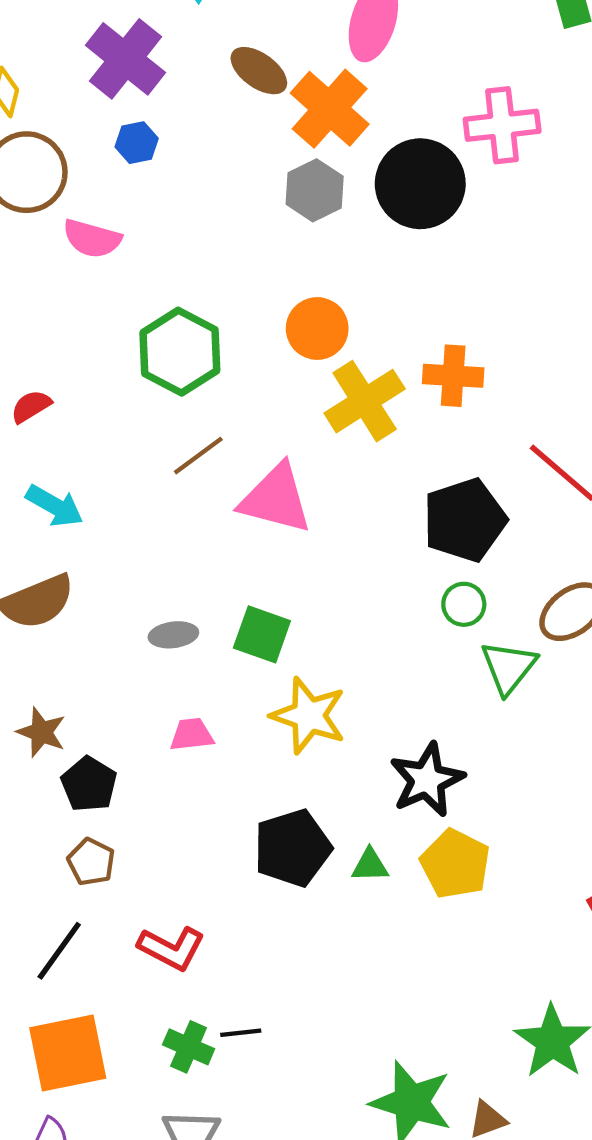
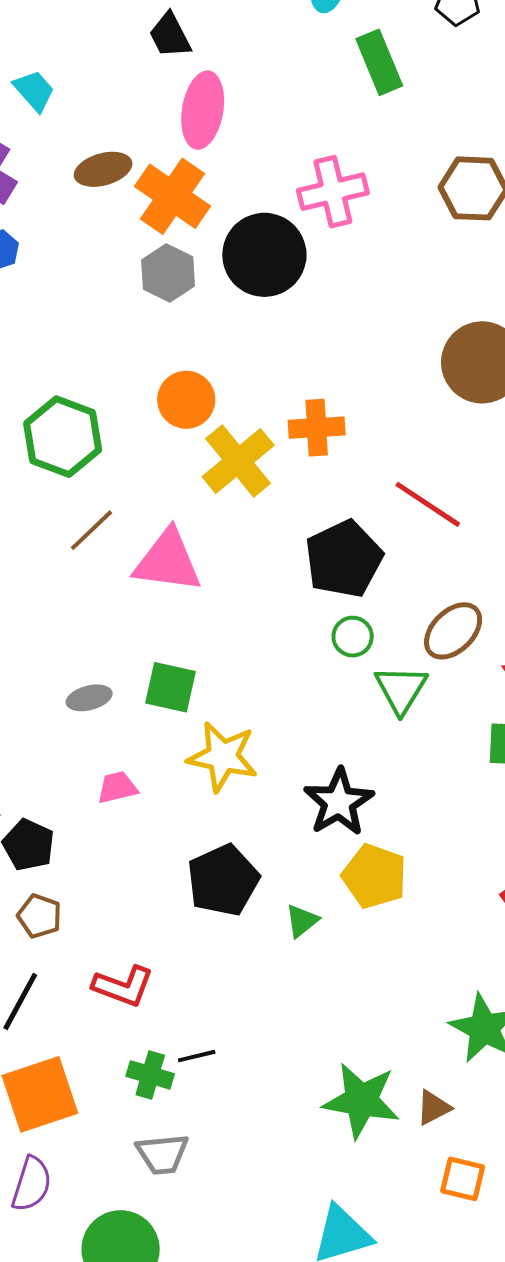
brown ellipse: (259, 71) -> (103, 169), turned -44
green triangle: (370, 865) -> (302, 921), moved, turned -30

